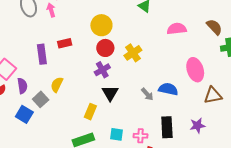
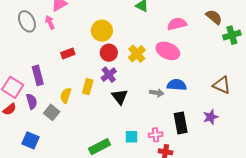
purple rectangle: (42, 54) -> (38, 75), moved
pink ellipse: (195, 70) -> (168, 51), moved, turned -40
gray arrow: (147, 94) -> (157, 93), turned -32
brown triangle: (213, 95) -> (222, 85), turned 42
yellow rectangle: (90, 112) -> (88, 87), moved
blue square: (24, 114) -> (30, 140), moved

